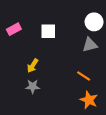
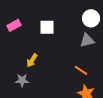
gray star: (33, 86) -> (22, 80), moved

